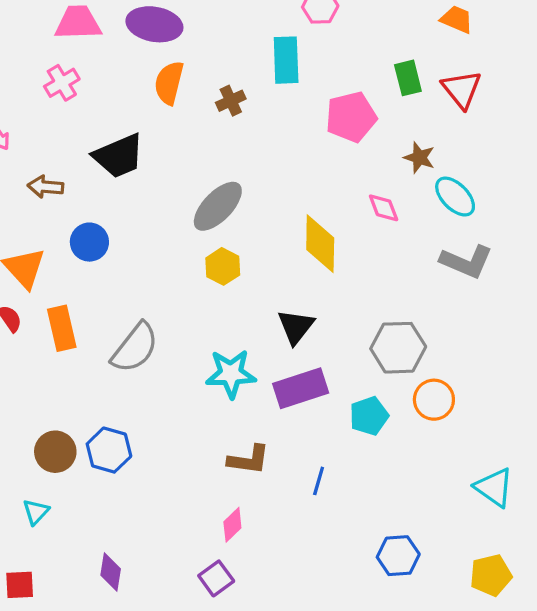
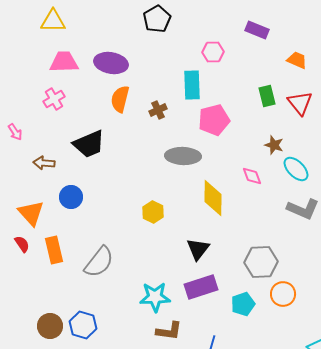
pink pentagon: (351, 117) -> (214, 120), moved
gray ellipse: (218, 206) -> (183, 156), moved, turned 48
cyan star: (231, 374) -> (155, 297), moved

